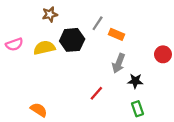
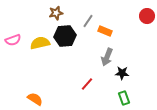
brown star: (50, 14) -> (56, 13), moved
red circle: (163, 54) -> (147, 16), moved

